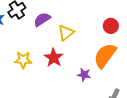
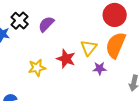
red circle: (111, 26) -> (115, 15), size x1.5
yellow triangle: (66, 33) -> (89, 48), moved

